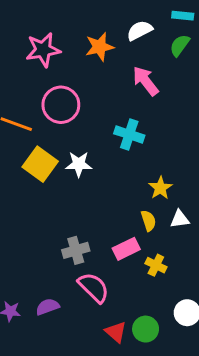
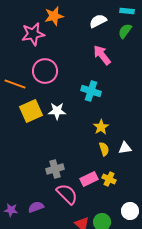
orange star: (100, 47) -> (54, 16), moved
yellow square: (40, 164) -> (31, 111), turned 30
yellow star: (160, 188) -> (101, 127), moved
pink rectangle: (126, 249) -> (89, 179), moved

